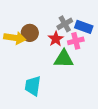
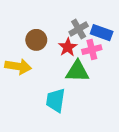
yellow arrow: (15, 38) -> (18, 66), moved
cyan trapezoid: (33, 86) -> (56, 100), moved

